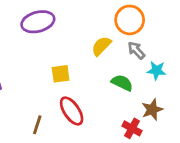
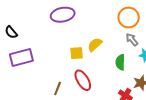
yellow semicircle: (101, 46) -> (95, 45), moved
green semicircle: (122, 83) -> (120, 62), turned -119

